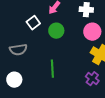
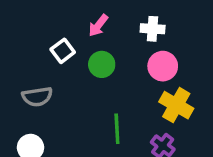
green line: (52, 69) -> (117, 129), moved

